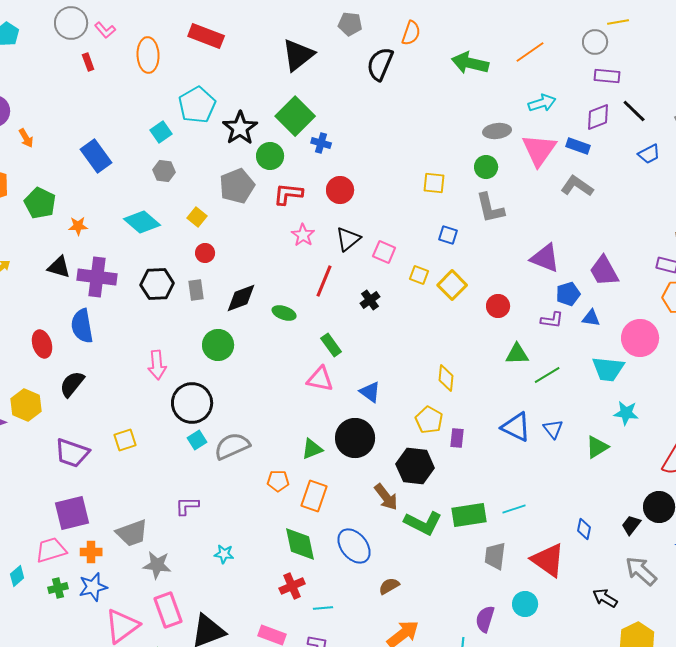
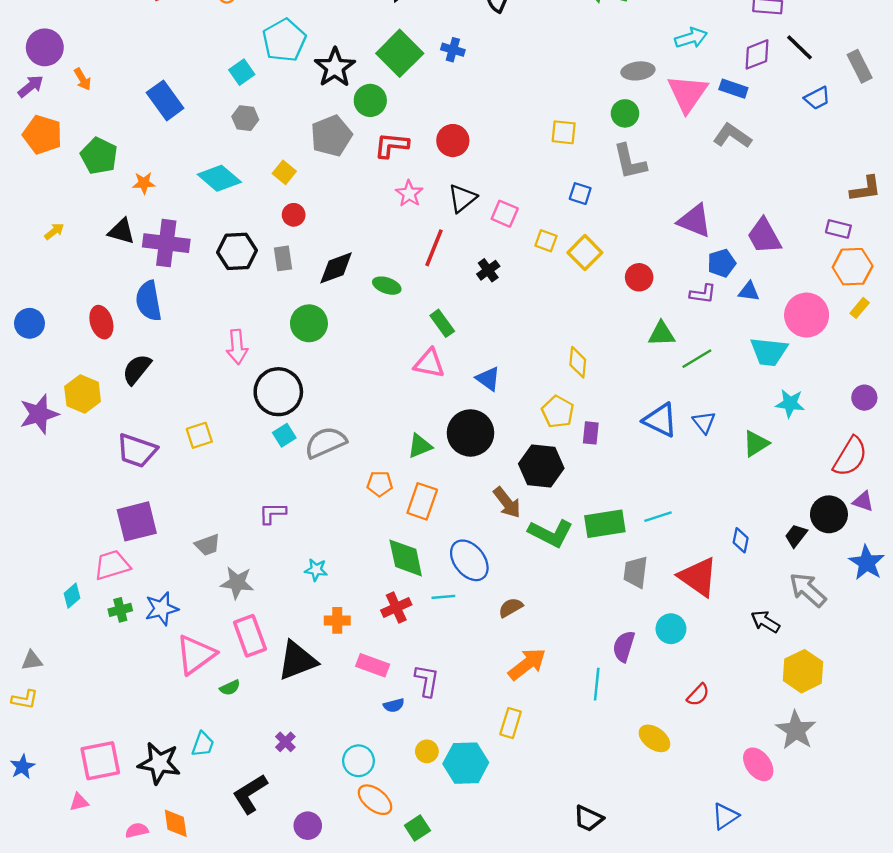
blue cross: (321, 143) -> (453, 50), moved
gray trapezoid: (132, 533) -> (208, 545), size x0.7
orange cross: (91, 552) -> (337, 620), moved
cyan line: (323, 608) -> (443, 597), moved

